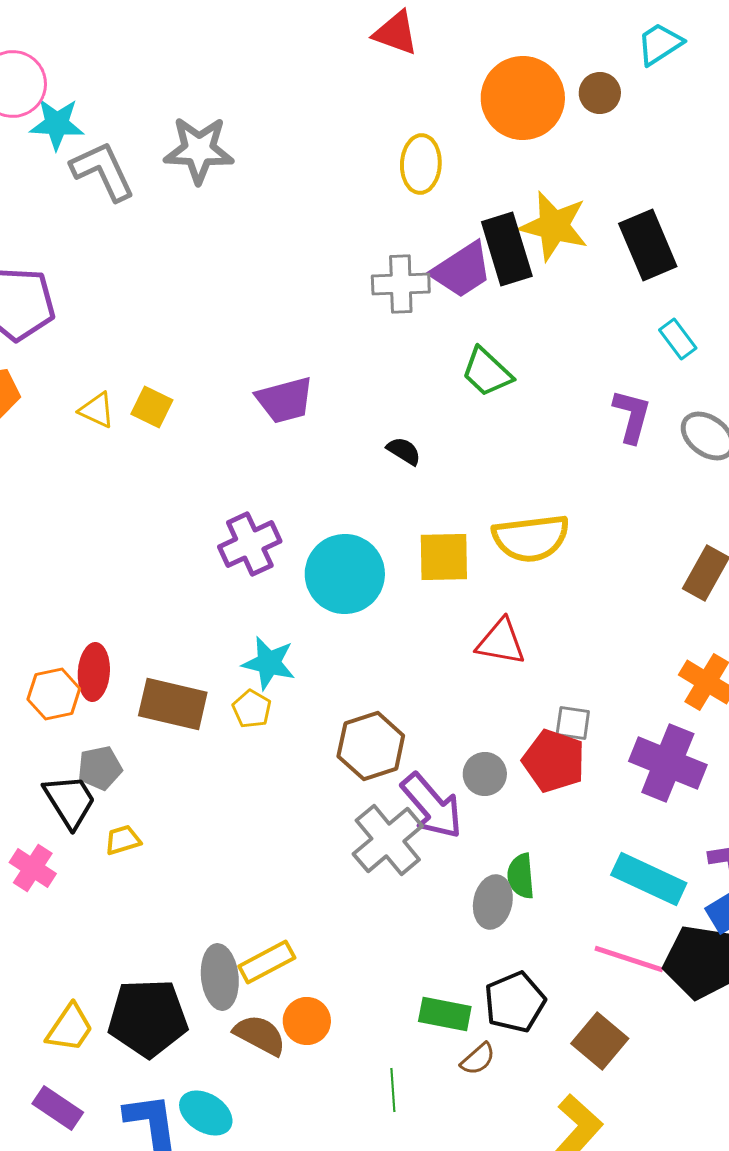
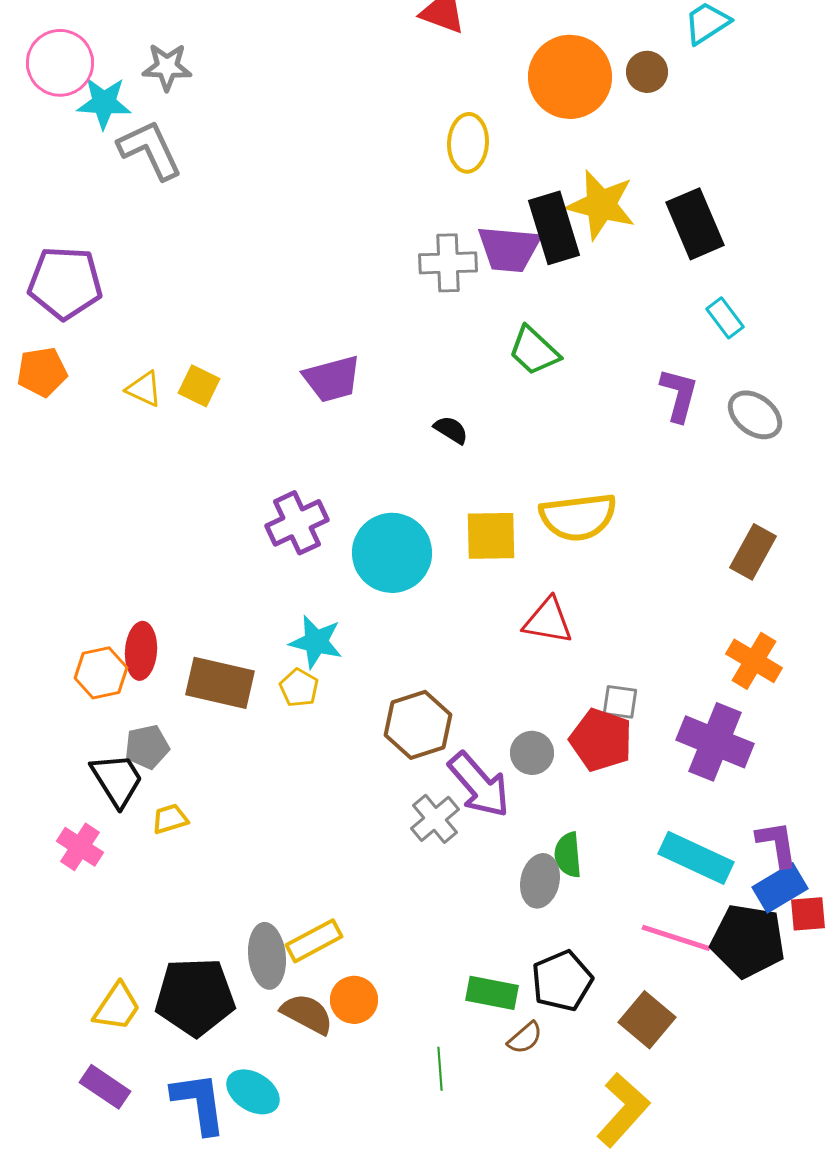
gray star: (199, 150) -> (167, 67), moved, size x0.7
purple trapezoid: (462, 270) -> (509, 249), turned 38
gray cross: (388, 840) -> (435, 819), size x0.7

